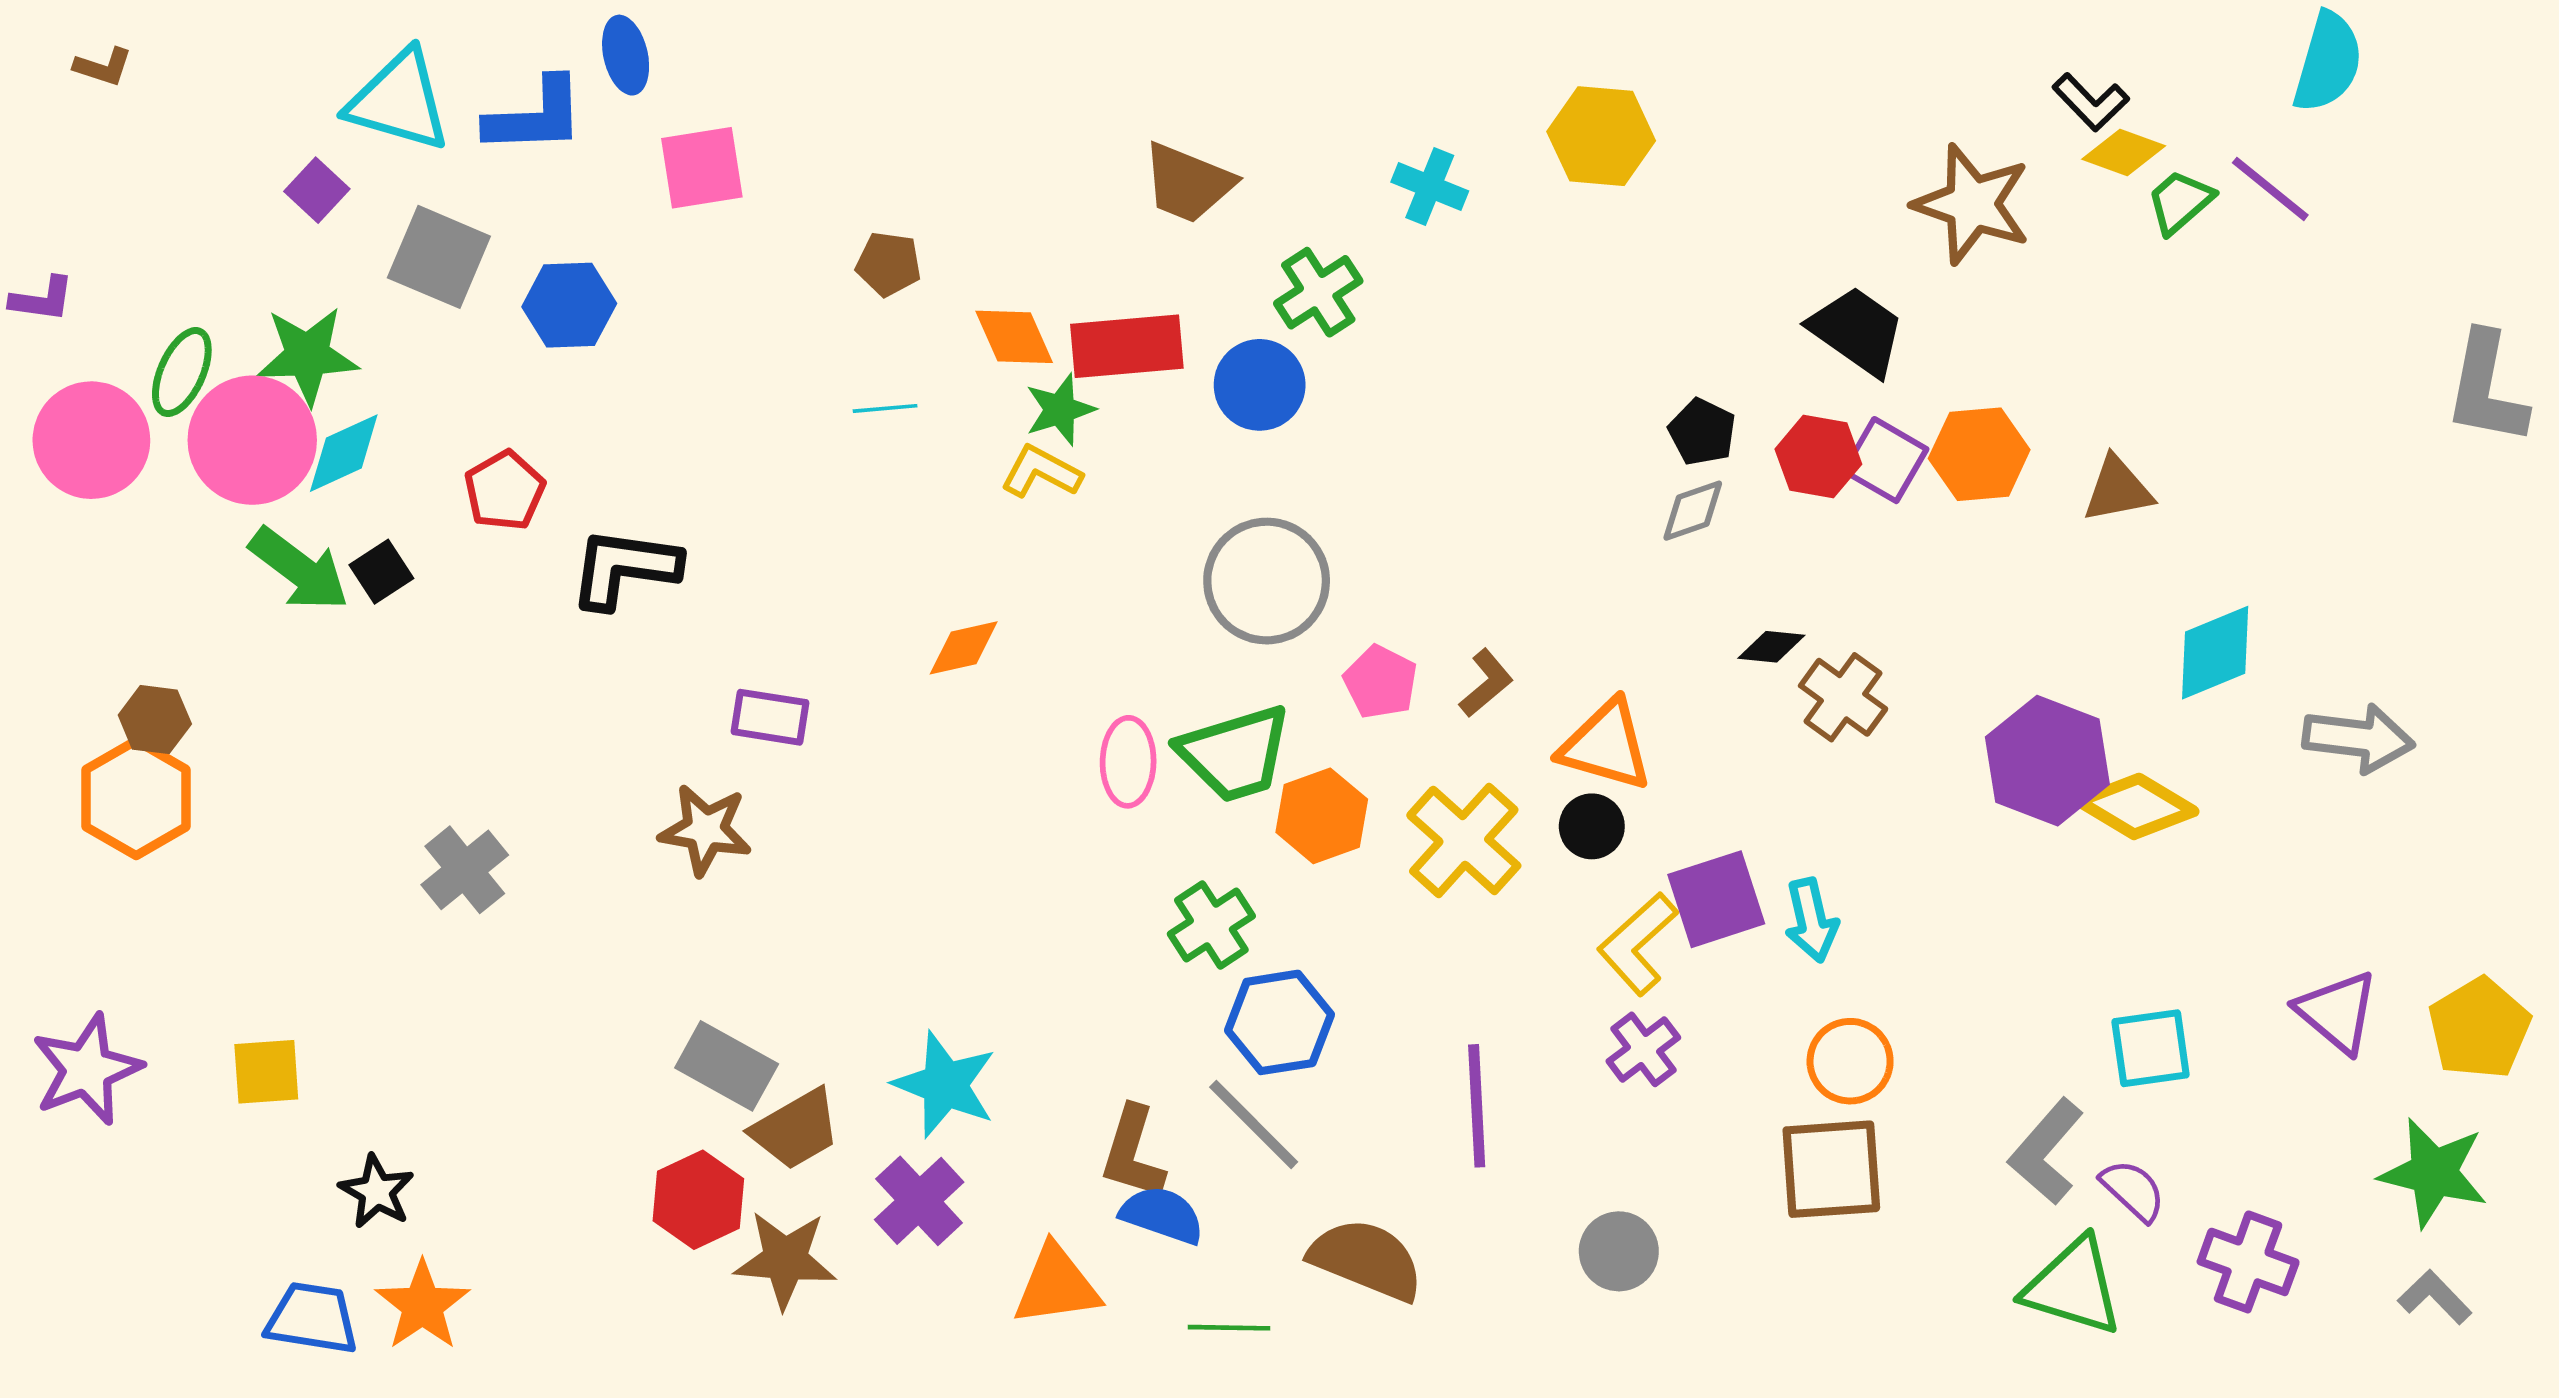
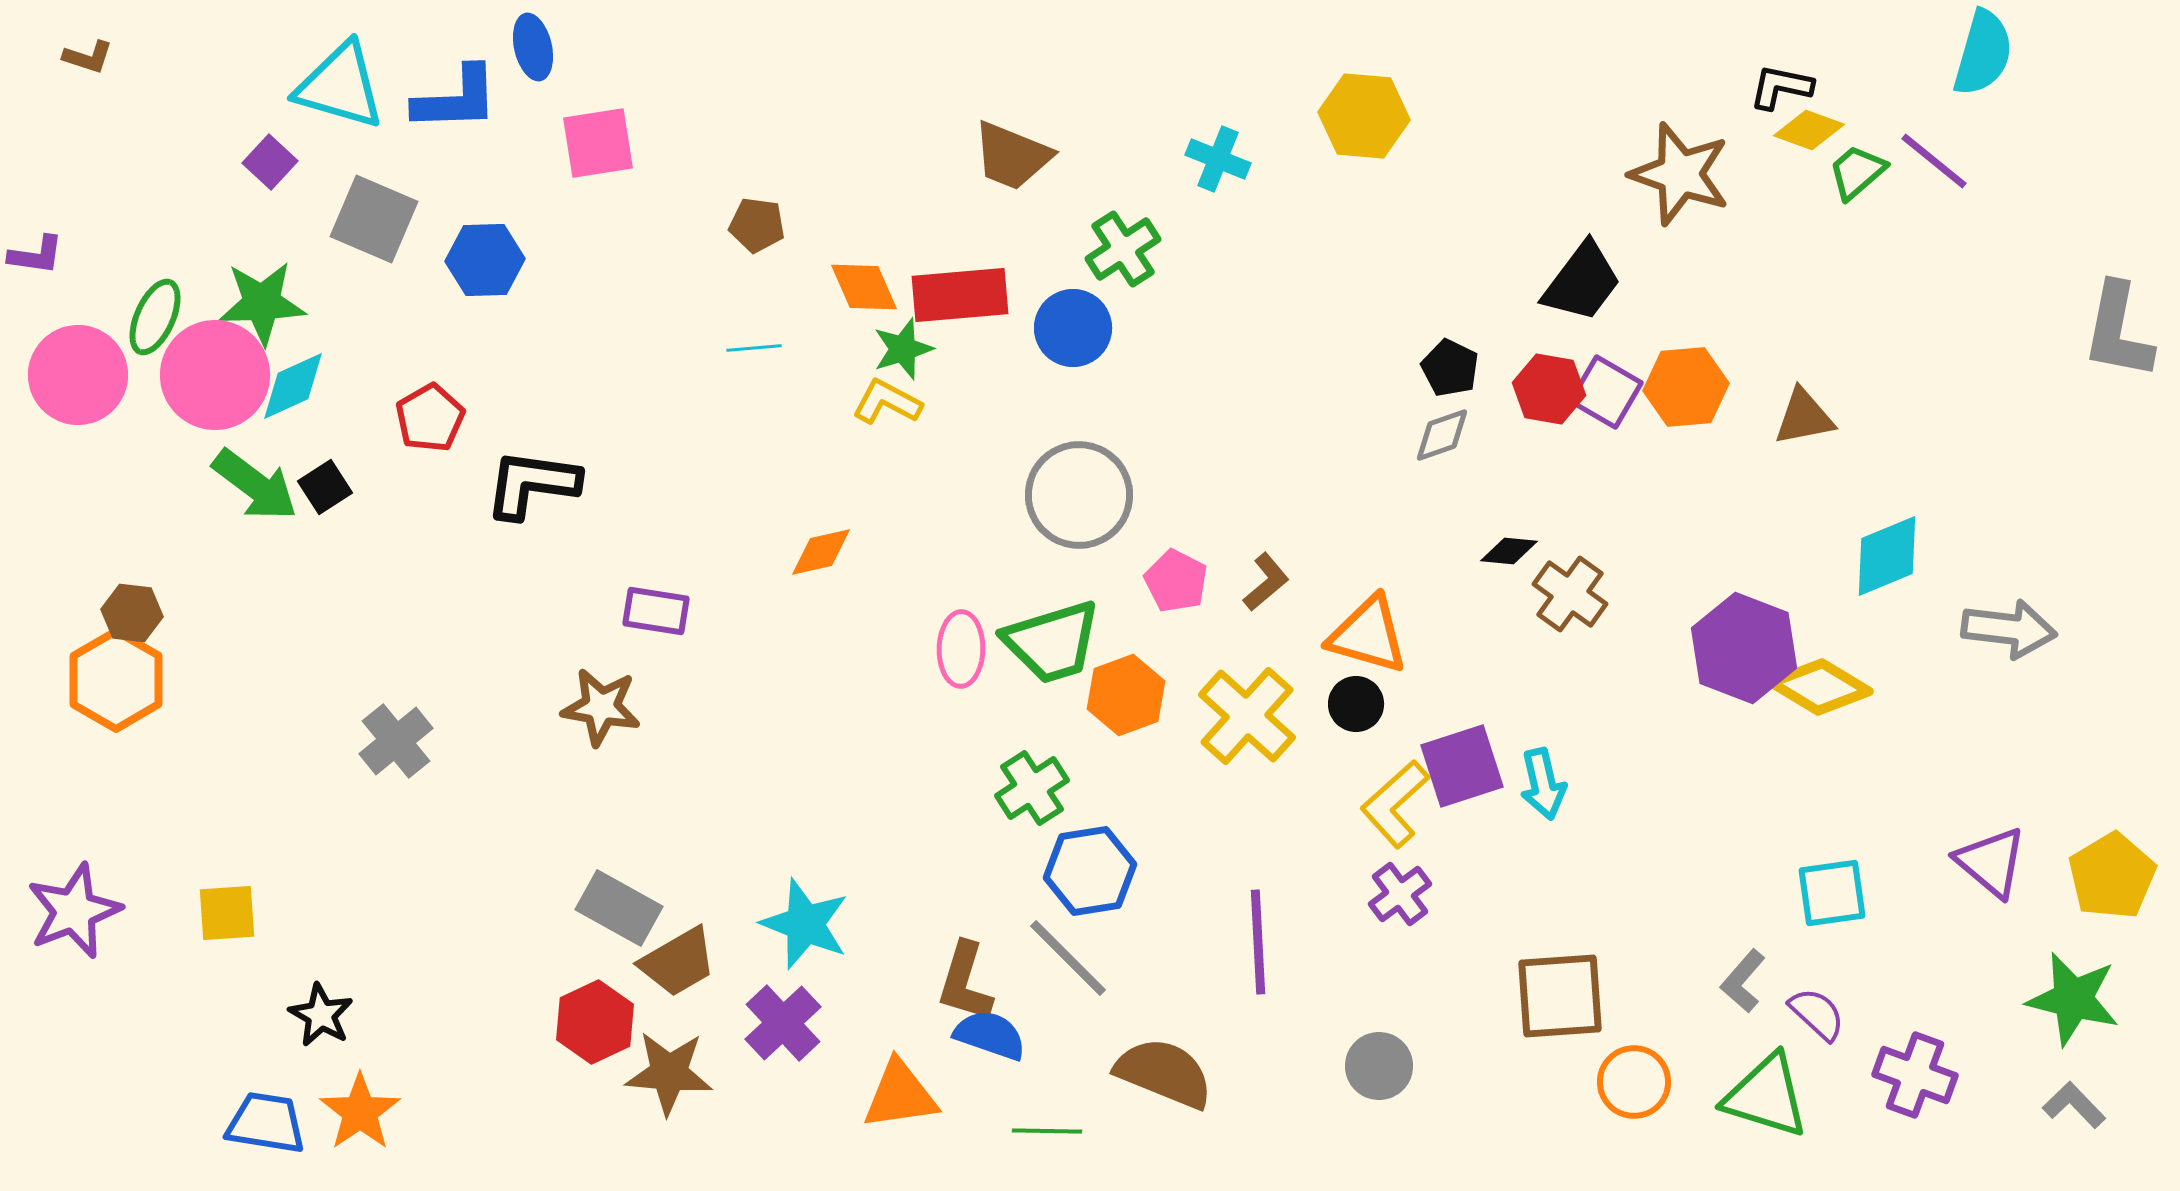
black L-shape: (2091, 102) -> (1781, 87), turned 146
black trapezoid: (1857, 331) -> (1582, 282), turned 92
orange circle: (1850, 1061) -> (1634, 1082), moved
gray L-shape: (2046, 1152) -> (1743, 981), size x0.7

